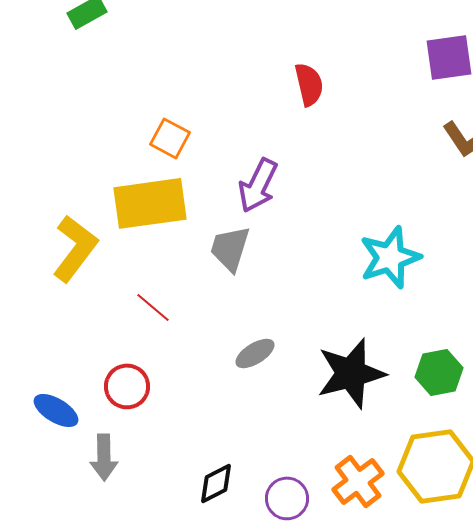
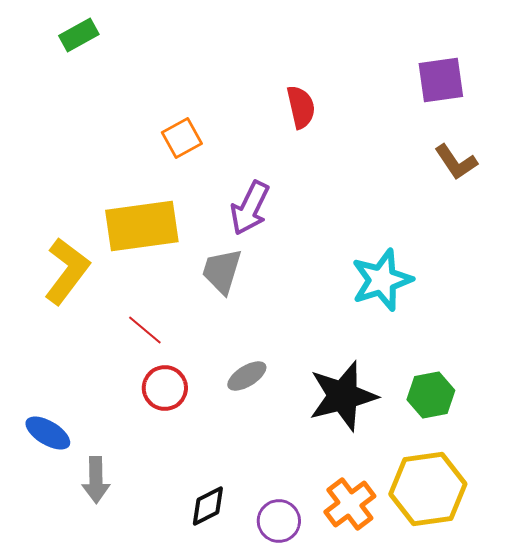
orange square: (170, 138) -> (182, 138), moved, turned 33
red circle: (127, 386) -> (165, 388), moved

